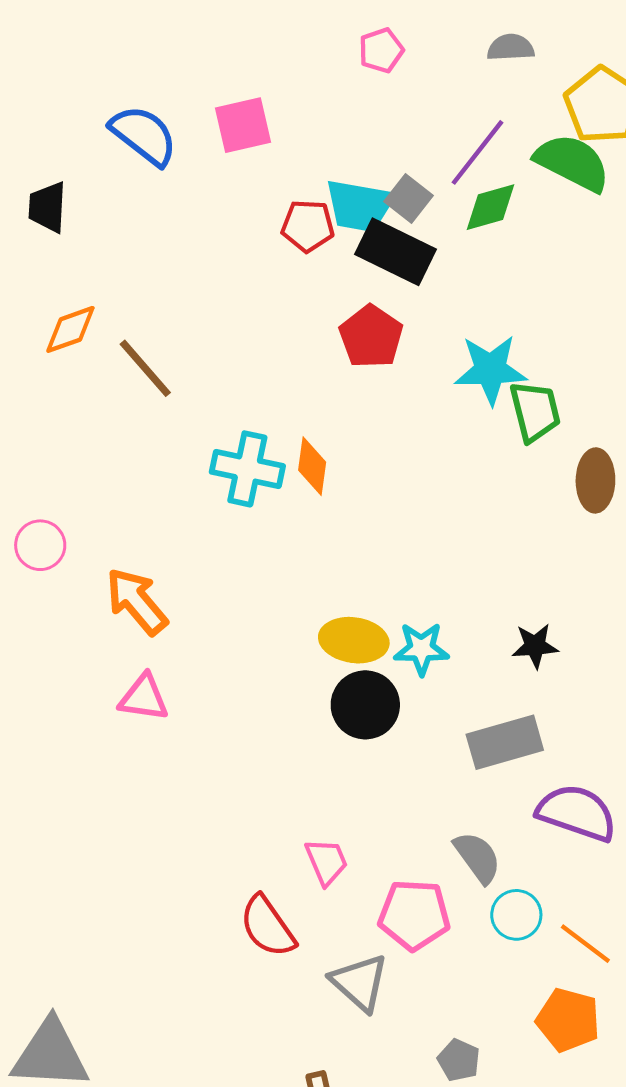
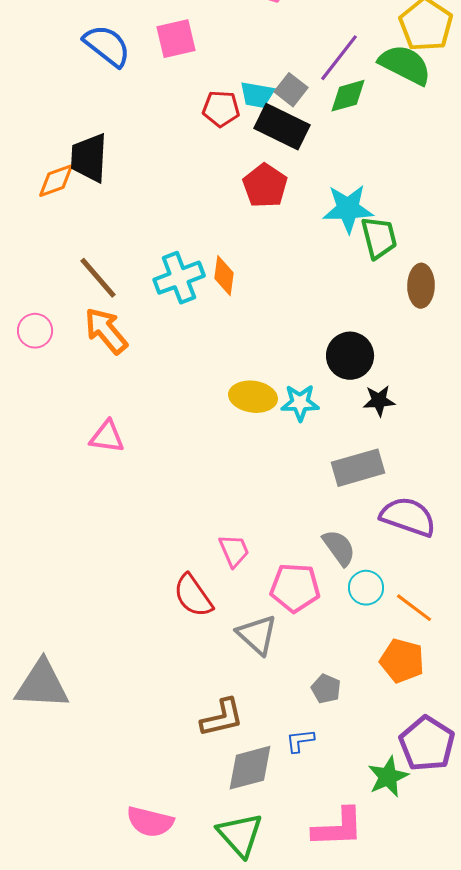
cyan trapezoid: (360, 206) -> (257, 95), size x0.7
black trapezoid: (47, 207) -> (89, 158), moved, size x1.4
brown line: (145, 368) -> (98, 278), moved
cyan cross: (247, 469) -> (179, 278), turned -33
orange arrow: (137, 601) -> (106, 331), moved
black circle: (365, 705) -> (350, 356), moved

